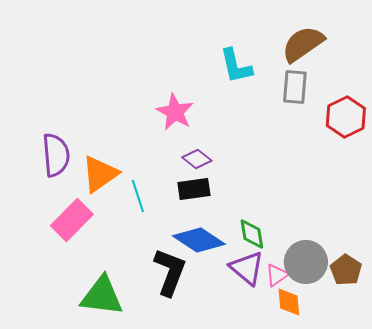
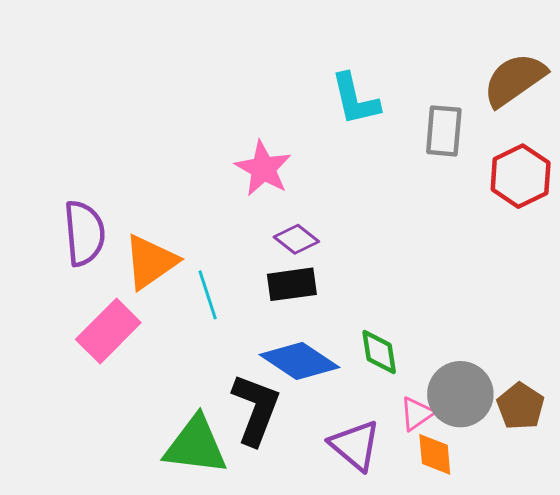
brown semicircle: (303, 44) -> (515, 80), moved
purple triangle: (247, 268) -> (355, 445), moved
green triangle: (102, 296) -> (196, 445), moved

